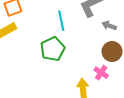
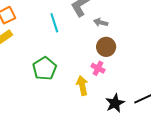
green pentagon: (53, 49) -> (44, 69), moved

